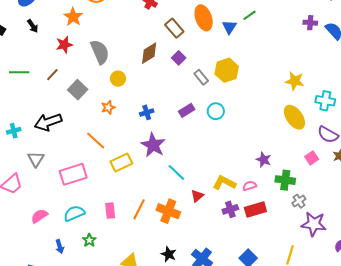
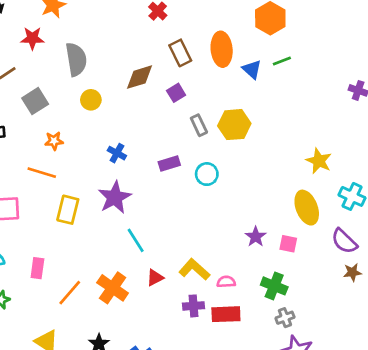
blue triangle: (229, 27) -> (252, 69), turned -35
orange star: (108, 107) -> (54, 141), moved
blue cross: (147, 112) -> (117, 153), turned 32
orange line: (96, 140) -> (42, 173), turned -40
pink square: (312, 158) -> (288, 244), moved, turned 32
purple star: (264, 160) -> (256, 237), moved
yellow rectangle: (121, 163) -> (68, 210), turned -65
orange line: (139, 209) -> (70, 293), moved

